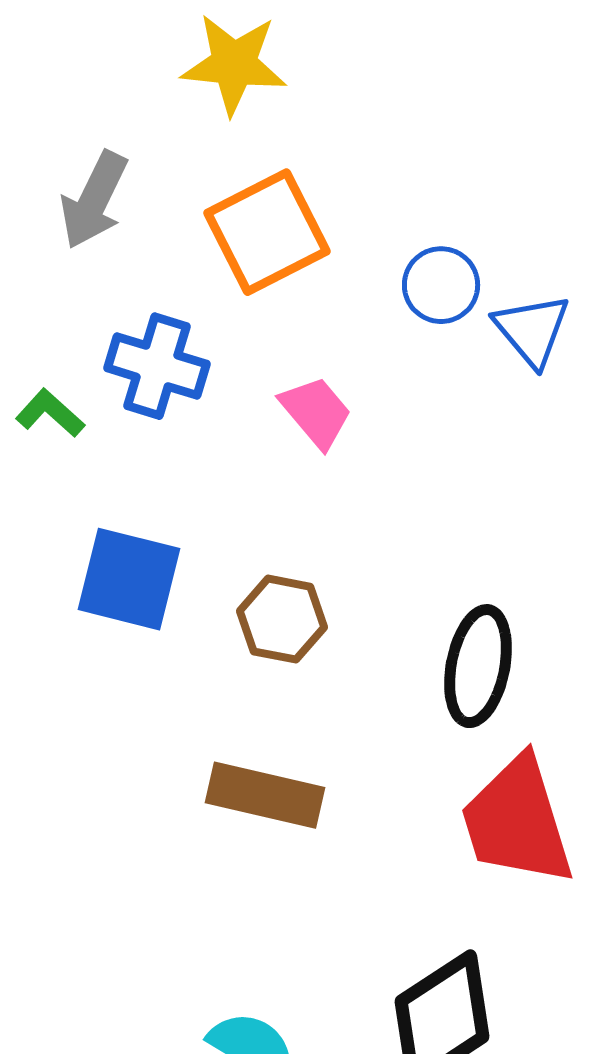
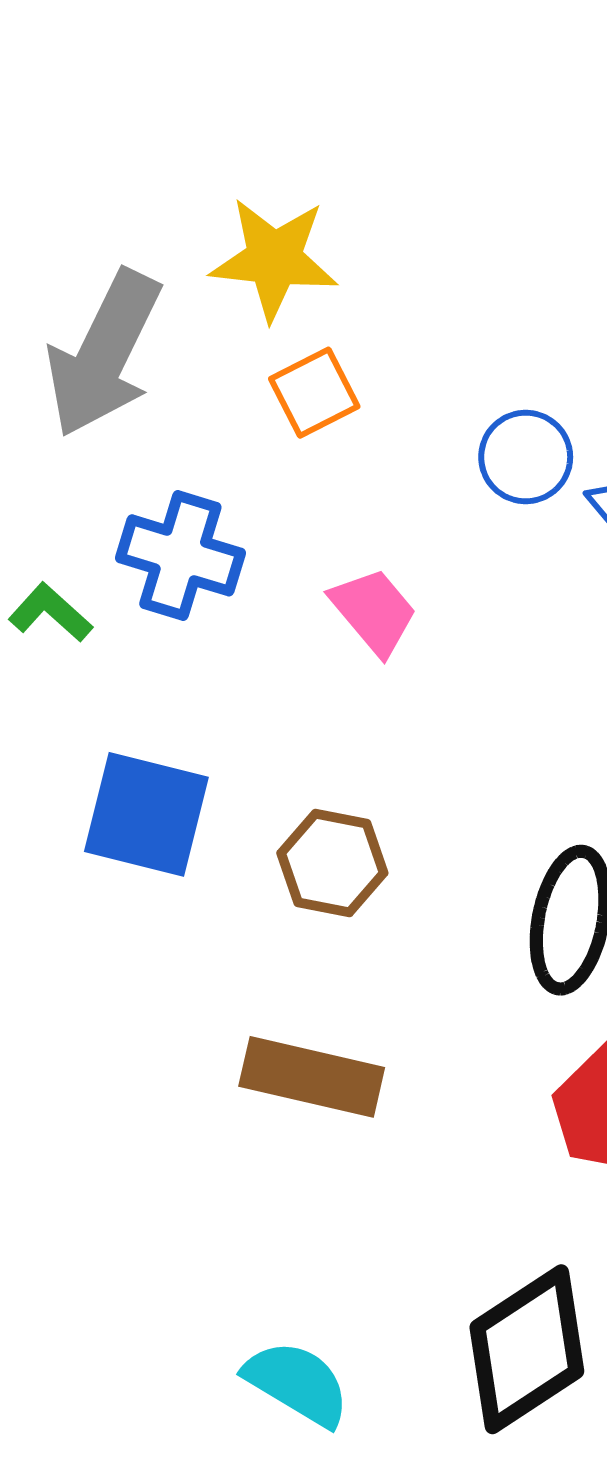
yellow star: (234, 64) -> (274, 259), moved
gray arrow: (94, 200) -> (104, 354), size x1.4
orange square: (267, 232) -> (314, 393), size x0.6

